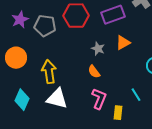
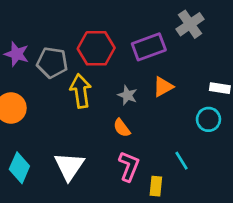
purple star: (20, 20) -> (17, 54), turned -30
yellow arrow: (49, 72) -> (81, 91), moved
white triangle: (57, 99) -> (69, 166), turned 50

